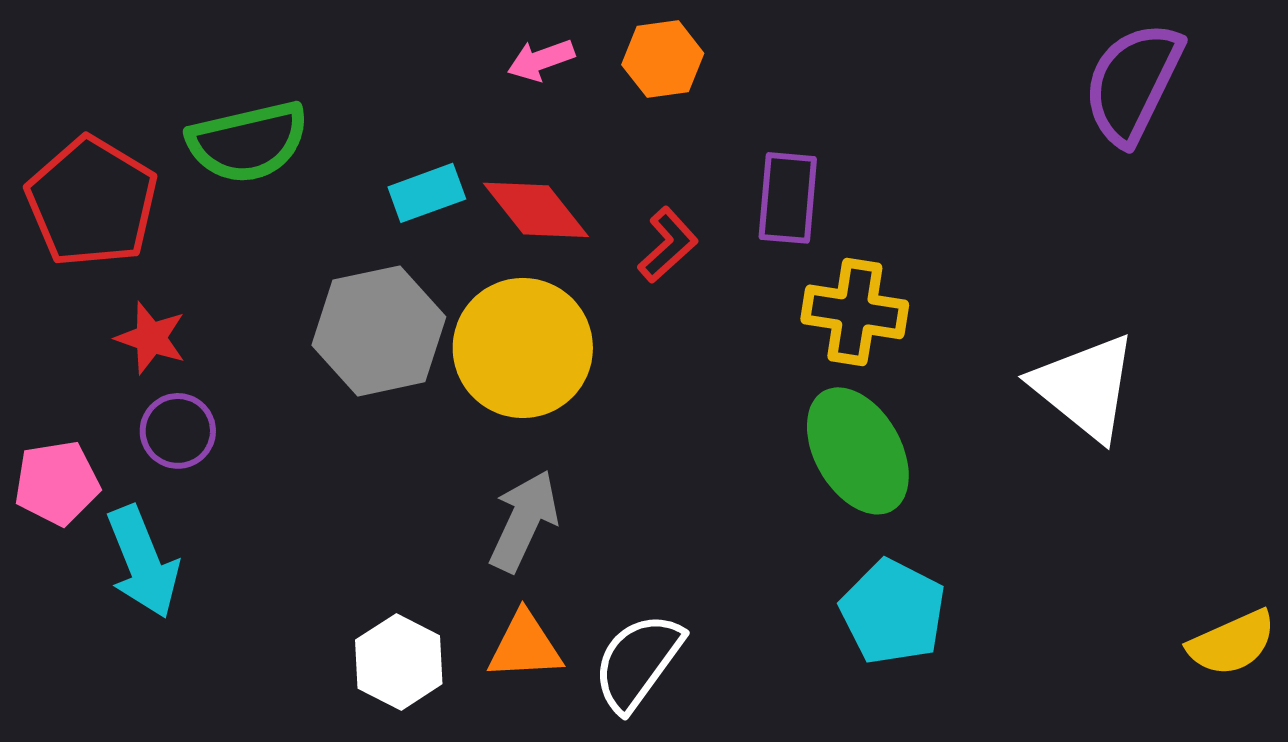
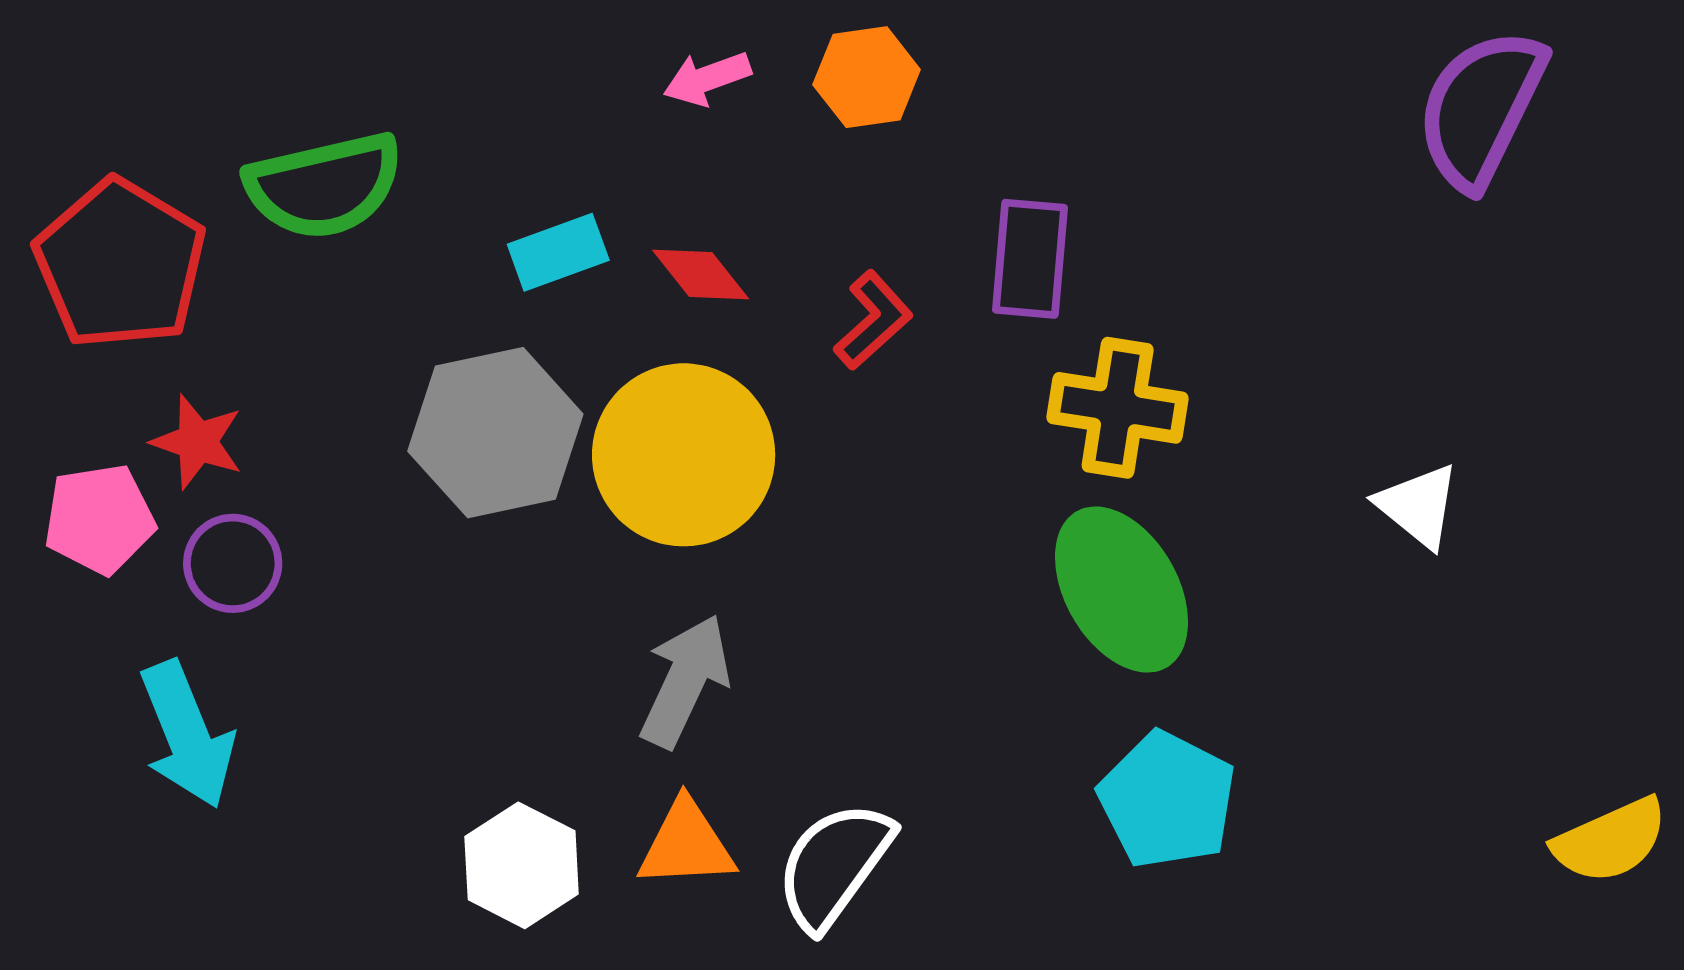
red diamond: (536, 210) -> (701, 274), size x0.7
white triangle: (1085, 387) -> (1418, 506), size x0.6
pink pentagon: (57, 483) -> (99, 519), moved

